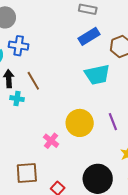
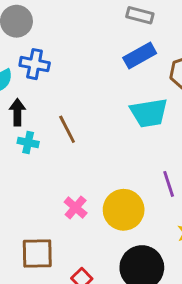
brown line: (33, 81) -> (67, 129), moved
yellow circle: (80, 123) -> (124, 210), moved

